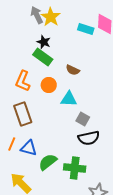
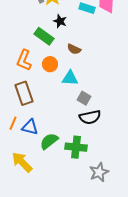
black star: (44, 42) -> (60, 21), moved

